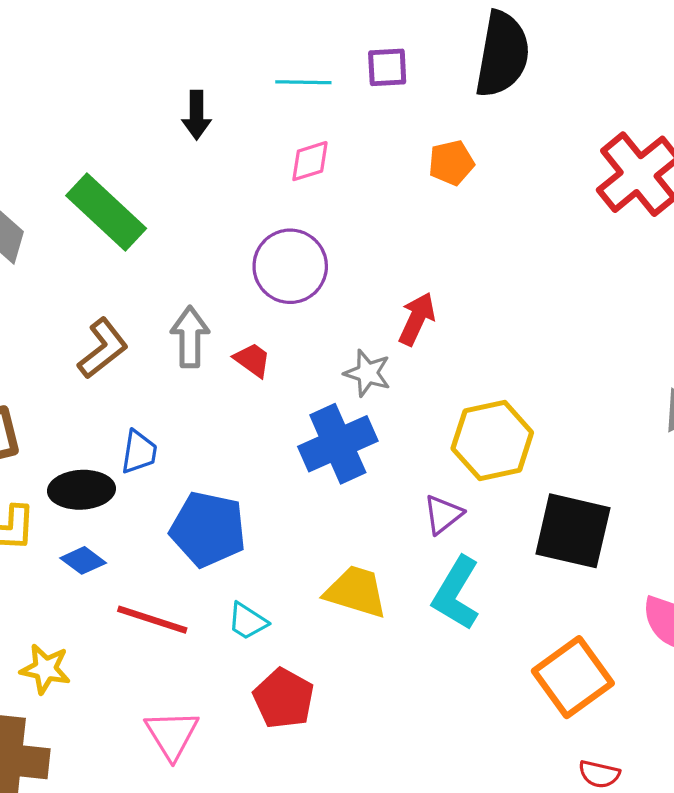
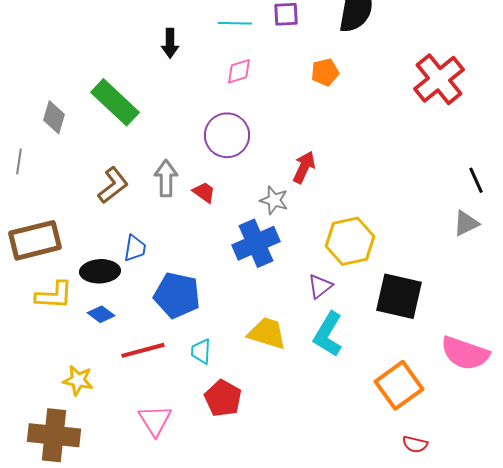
red line: (152, 620) -> (143, 350), turned -33
cyan trapezoid: (247, 621) -> (201, 351), turned 60

